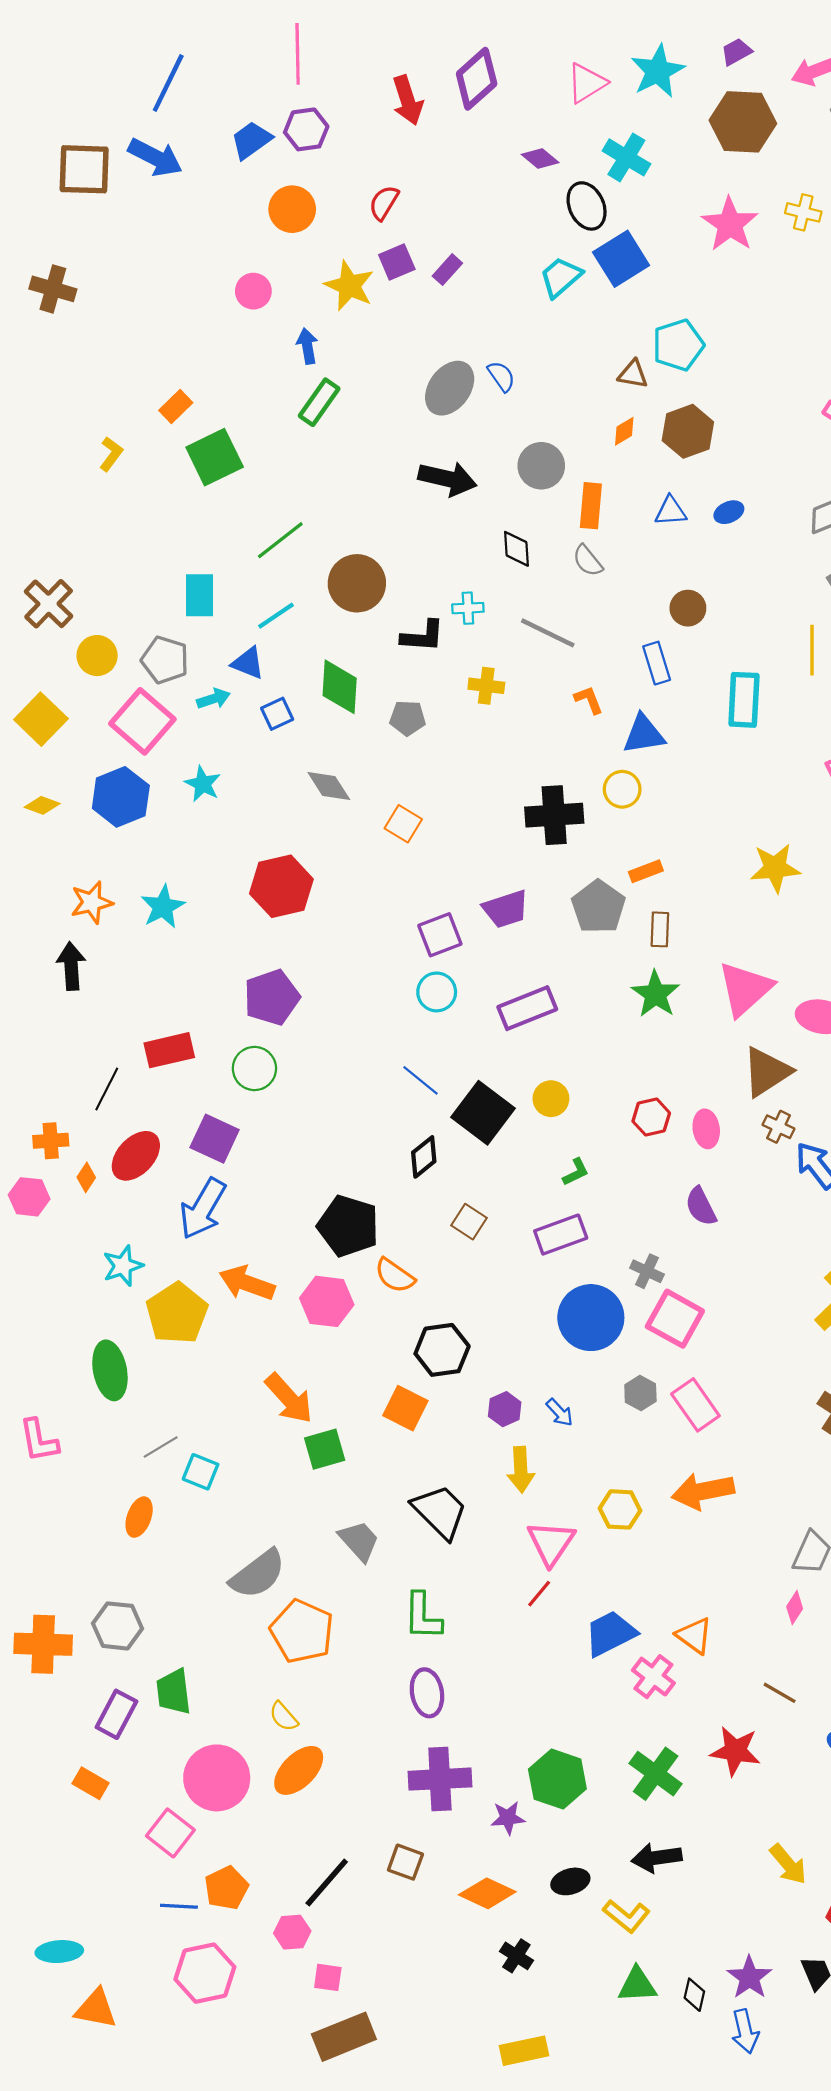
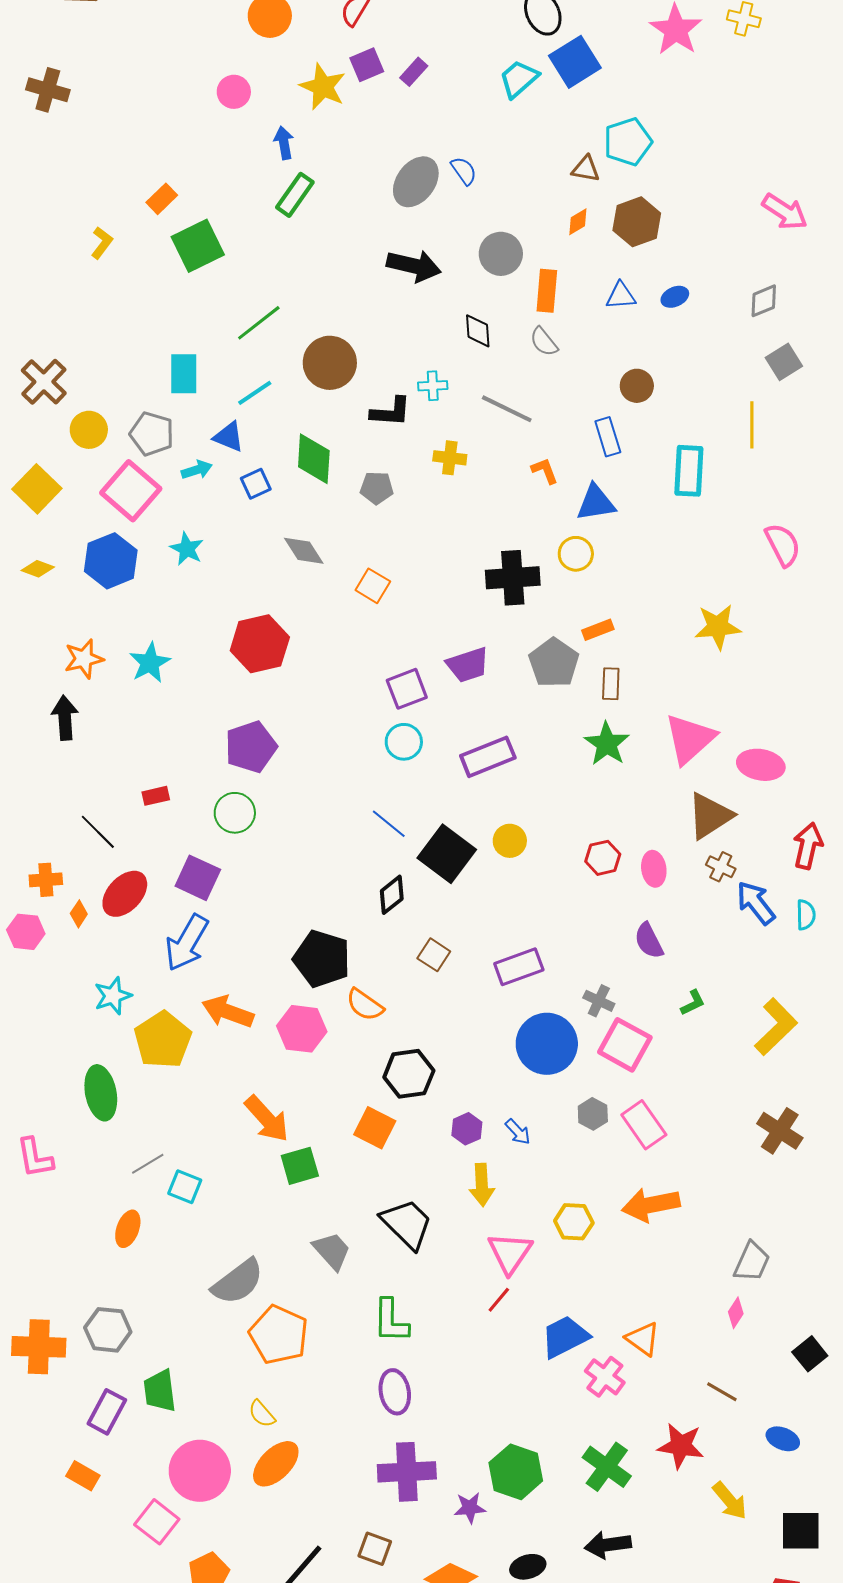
red rectangle: (169, 1050) -> (156, 796), size x0.6
black line: (107, 1089) -> (98, 832), turned -72
green L-shape: (576, 1172) -> (693, 1003), moved
yellow arrow: (788, 1864) -> (730, 1501), moved

